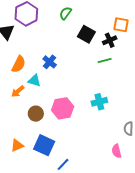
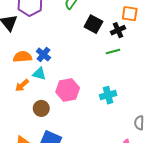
blue cross: (50, 62) -> (43, 54), moved
orange semicircle: (19, 64) -> (22, 57), turned -120
pink hexagon: (63, 108) -> (68, 90), moved

